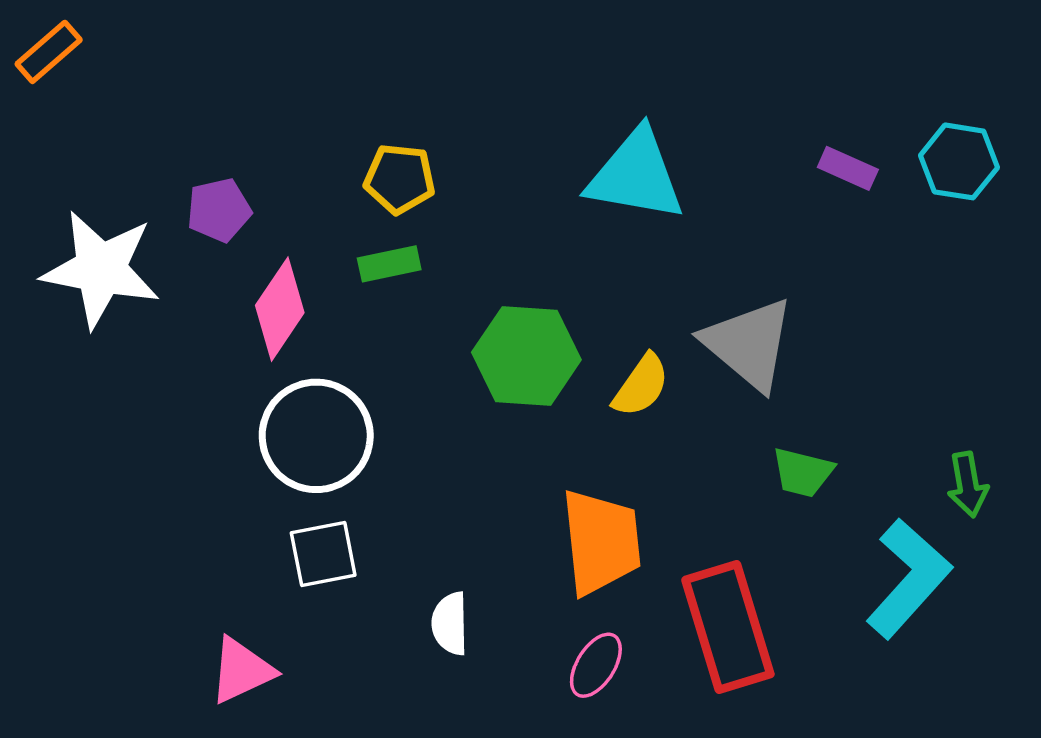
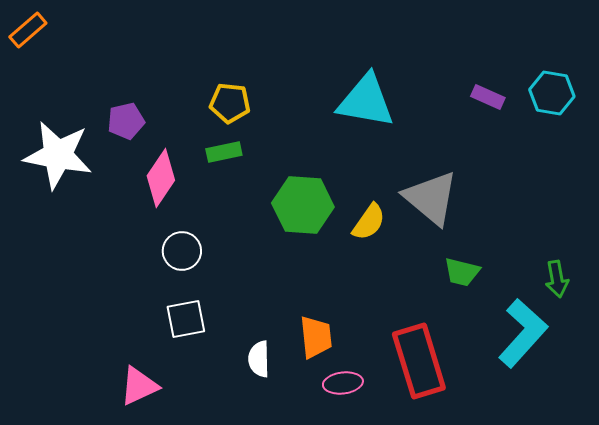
white circle: (316, 436) -> (182, 251), size x0.6
orange trapezoid: (601, 542) -> (316, 337), moved, size x0.7
pink ellipse: (596, 665) -> (343, 383), turned 51

